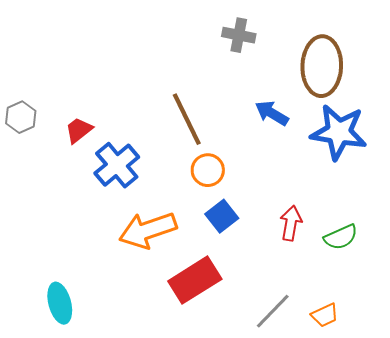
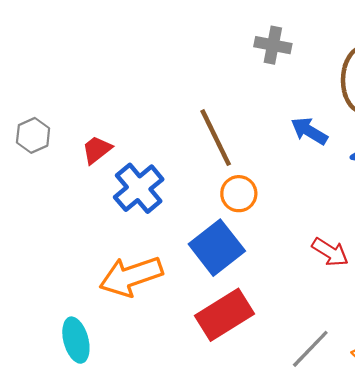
blue square: (222, 216) -> (217, 248), moved, size x1.5
red arrow: (291, 223) -> (330, 252), turned 112
orange arrow: (148, 230) -> (131, 276), moved

